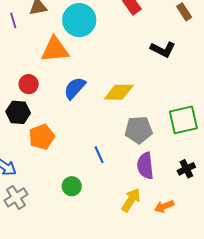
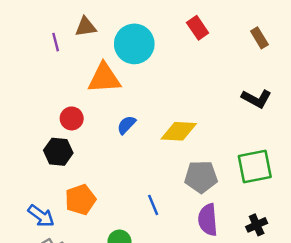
black L-shape: (163, 49) -> (257, 99), moved
blue semicircle: (75, 88) -> (126, 125), size x0.7
orange pentagon: (42, 137) -> (80, 200), moved

